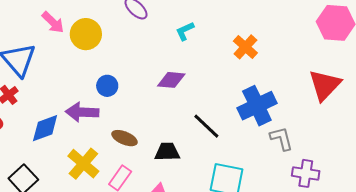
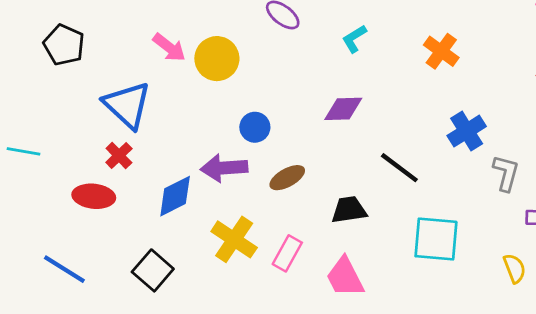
blue cross: (257, 106) -> (467, 131), size x0.7
brown ellipse: (124, 138) -> (287, 178), moved, turned -45
gray L-shape: (281, 139) -> (506, 173), turned 36

